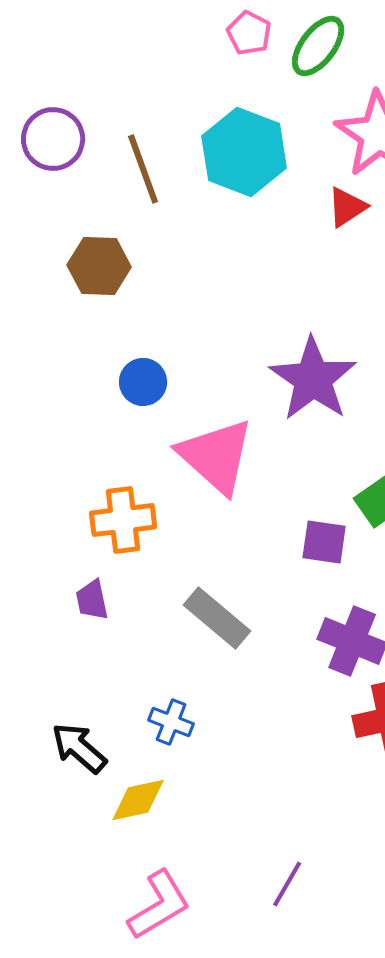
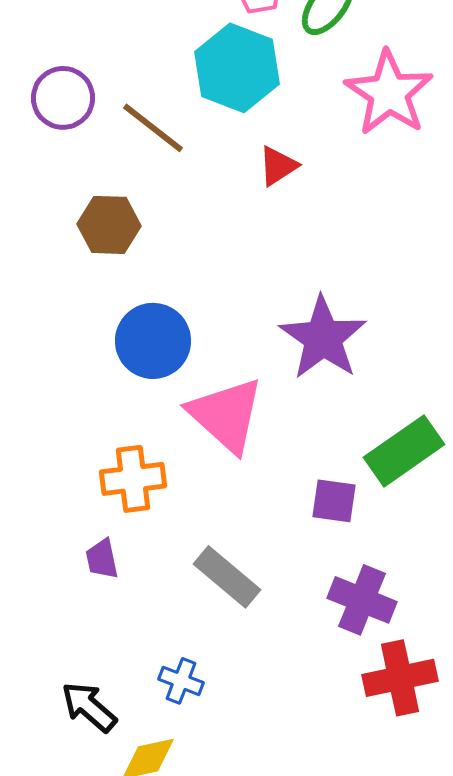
cyan hexagon: (244, 152) -> (237, 68), moved
brown line: (143, 169) -> (153, 128), turned -32
red triangle: (347, 207) -> (278, 166), moved
blue circle: (143, 382) -> (153, 341), size x1.6

